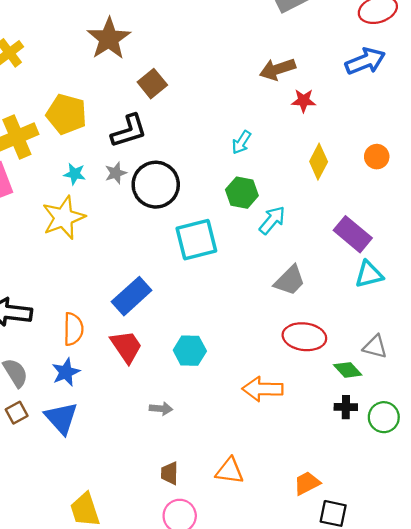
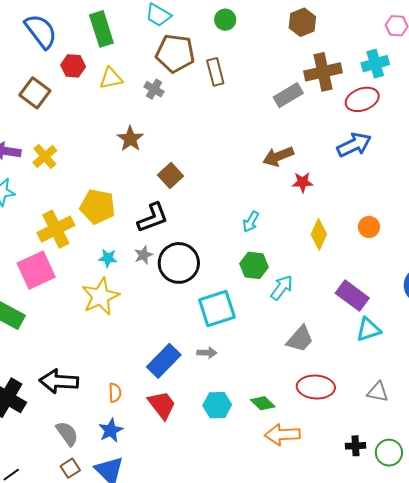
brown star: (109, 39) -> (130, 139), size x0.7
orange semicircle: (73, 329) -> (115, 393), size x0.7
green diamond: (348, 370) -> (263, 403), moved
gray arrow: (161, 409) -> (207, 353), moved

